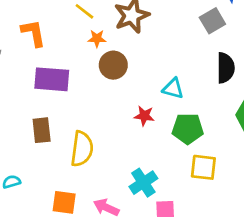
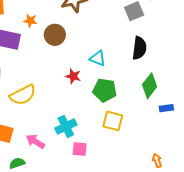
orange star: (97, 39) -> (30, 21), moved
yellow semicircle: (82, 149) -> (23, 95), turned 48

